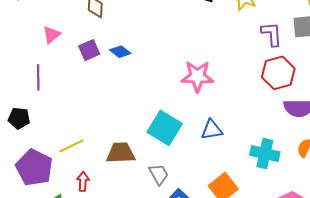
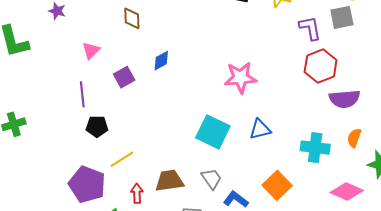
purple square: (89, 50) -> (124, 77), moved
blue diamond: (120, 52) -> (161, 61), turned -60
black pentagon: (19, 118) -> (97, 126), moved
brown trapezoid: (121, 153) -> (169, 181), moved

